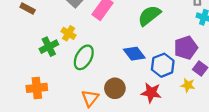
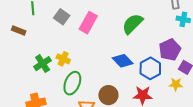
yellow cross: (68, 33) -> (63, 59), moved
green ellipse: (84, 57) -> (72, 83), moved

